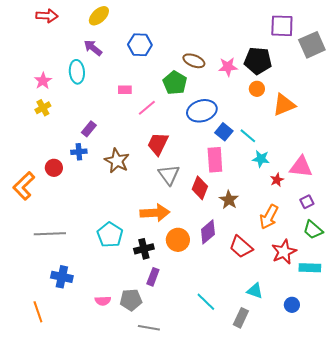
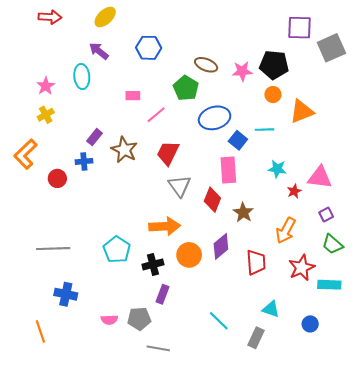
cyan line: (248, 136) -> (264, 130), moved, turned -42
brown star: (117, 161) -> (124, 150), moved
orange L-shape: (24, 186) -> (25, 154), moved
red trapezoid: (241, 247) -> (256, 262), turned -135

